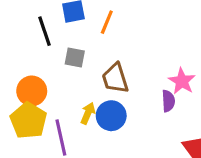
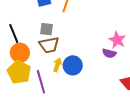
black line: (44, 31) -> (14, 33), moved
brown trapezoid: (115, 78) -> (49, 45), moved, turned -80
purple semicircle: (168, 101) -> (109, 53), turned 112

